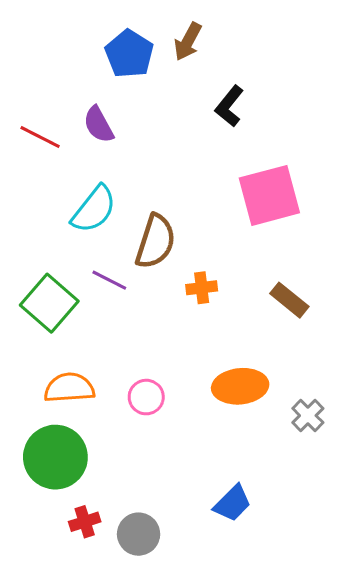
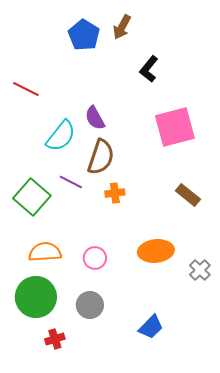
purple semicircle: (99, 125) -> (95, 118), moved
orange cross: (202, 288) -> (115, 193), moved
gray circle: (139, 534) -> (90, 305), moved

